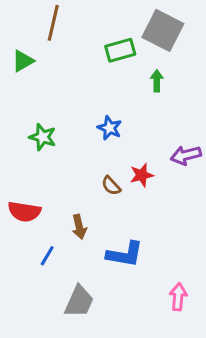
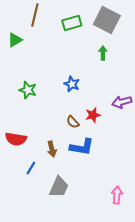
green rectangle: (120, 50) -> (72, 23), moved
blue L-shape: (125, 254) -> (82, 147), moved
gray trapezoid: (79, 301) -> (59, 187), moved

